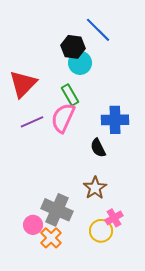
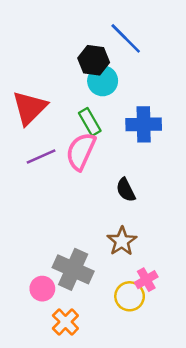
blue cross: (115, 120) -> (144, 124), moved
orange cross: (51, 238) -> (65, 322), moved

